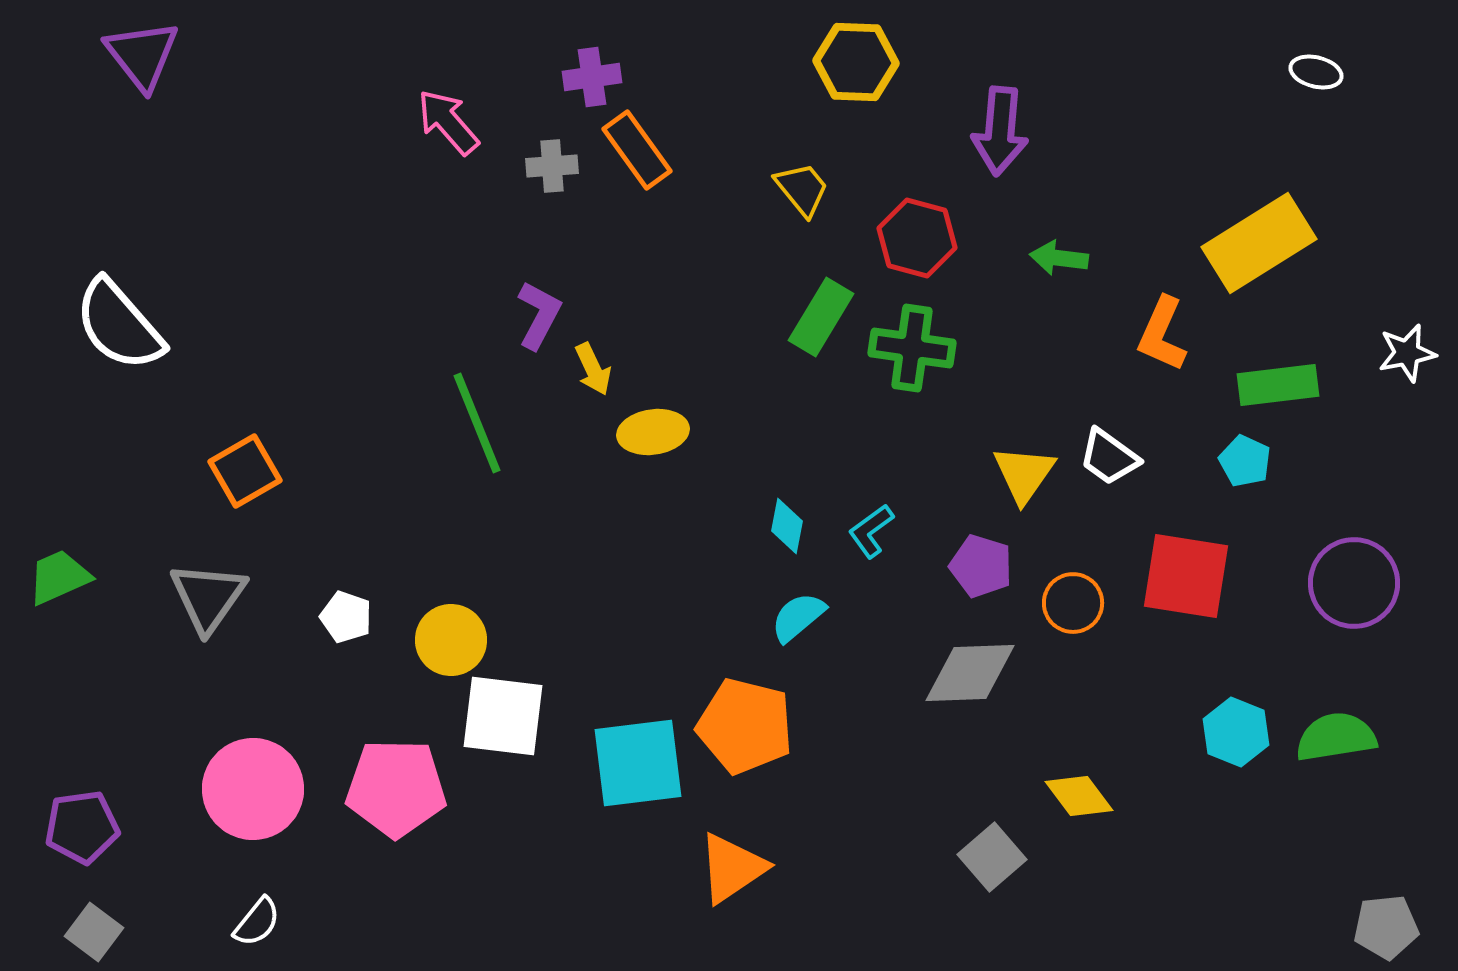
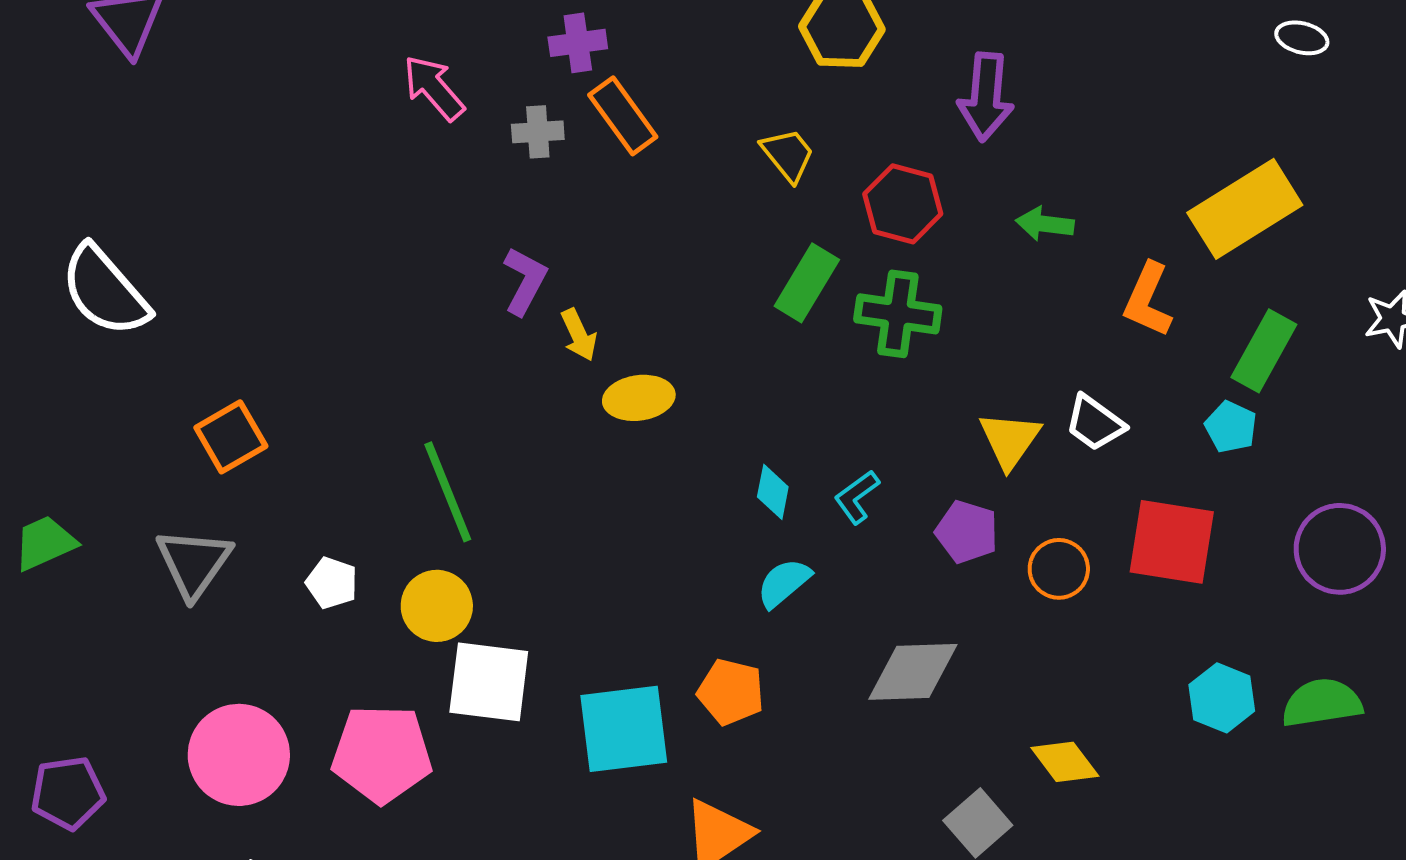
green rectangle: (1278, 385) -> (1264, 351), turned -54
green line: (477, 423) -> (448, 492), moved
gray diamond: (970, 673) -> (913, 672), moved
orange pentagon: (745, 726) -> (731, 692), size x0.7

